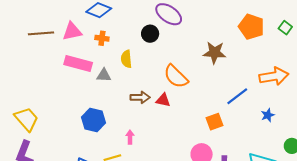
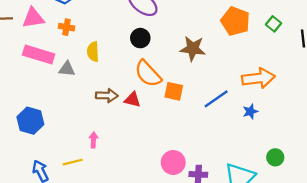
black circle: (150, 34) -> (140, 38), moved
blue star: (268, 115) -> (250, 112), moved
blue hexagon: (93, 120) -> (30, 121), moved
orange square: (214, 122) -> (174, 91), moved, turned 30

